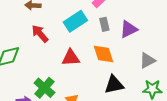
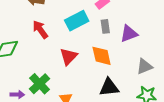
red triangle: (71, 58) -> (68, 56), turned -48

